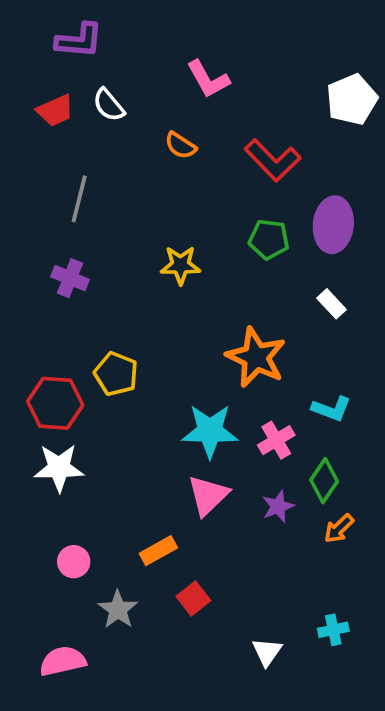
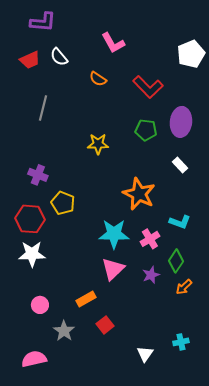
purple cross: (70, 278) -> (38, 175), moved

